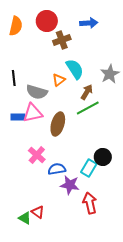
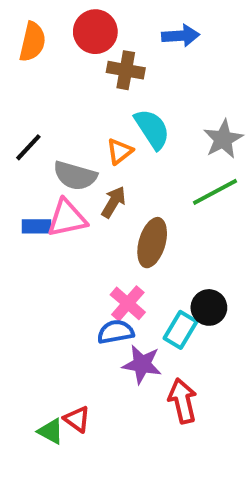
brown cross: (62, 40) -> (126, 70), turned 30
black line: (14, 78) -> (28, 147), turned 49
brown arrow: (87, 92) -> (114, 202), moved
green line: (88, 108) -> (215, 192), moved
brown ellipse: (58, 124) -> (152, 243), moved
pink cross: (37, 155) -> (128, 303), moved

